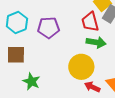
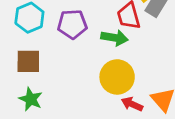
green arrow: (96, 42) -> (115, 38), moved
green star: (31, 81) -> (31, 99), moved

